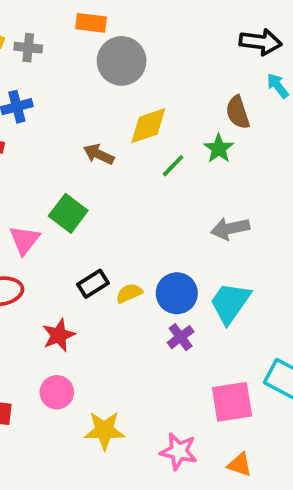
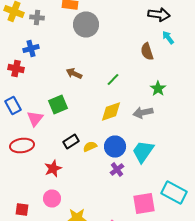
yellow diamond: (148, 126) -> (111, 112), moved
green star: (219, 149) -> (158, 88), moved
green square: (68, 213) -> (58, 104), turned 30

